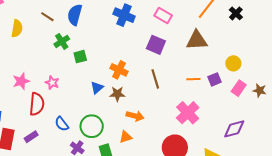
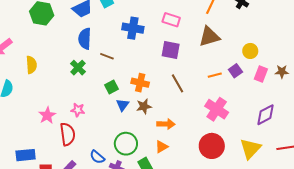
brown line: (47, 17) -> (107, 56), moved
green square: (80, 57) -> (111, 87), moved
blue semicircle: (62, 124) -> (97, 157), moved

